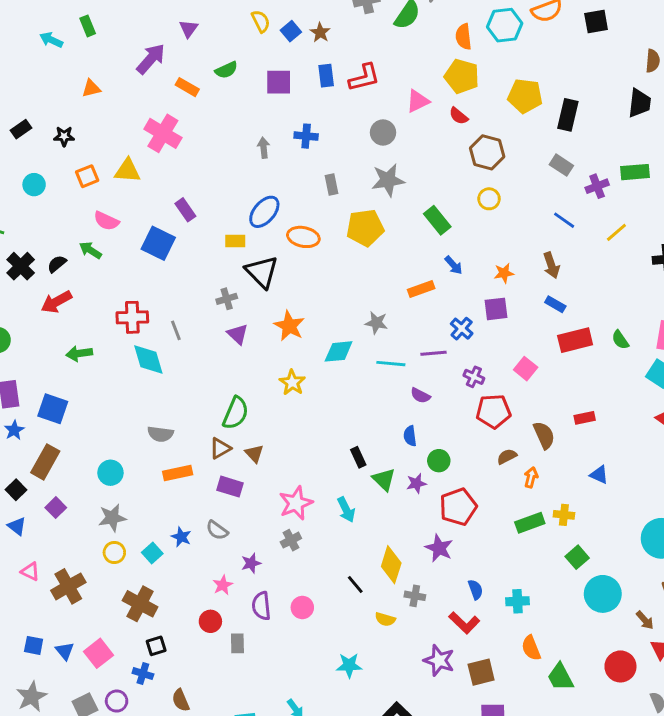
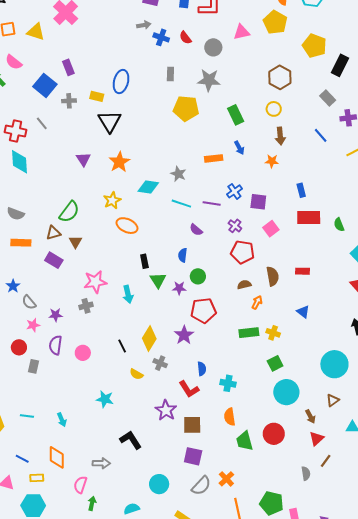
red semicircle: (459, 116) -> (185, 38), moved
gray arrow: (264, 148) -> (144, 25), moved, turned 72
blue ellipse: (264, 212) -> (121, 82), turned -40
orange ellipse: (303, 237) -> (127, 226), moved
brown arrow: (551, 265) -> (280, 136), moved
gray cross: (227, 299) -> (69, 101), moved
blue rectangle: (555, 304) -> (301, 190), turned 32
purple square: (496, 309) -> (258, 202), moved
gray line: (176, 330) -> (42, 123), moved, turned -32
gray semicircle: (217, 530) -> (29, 302), moved
red circle: (620, 666) -> (274, 434), moved

